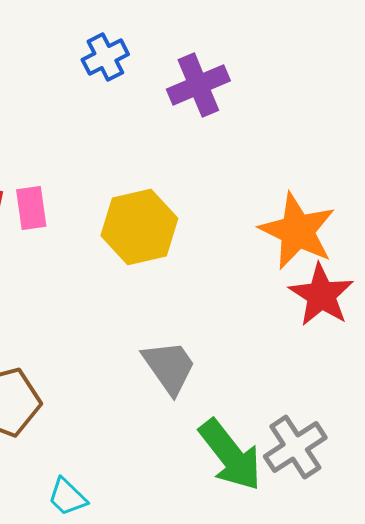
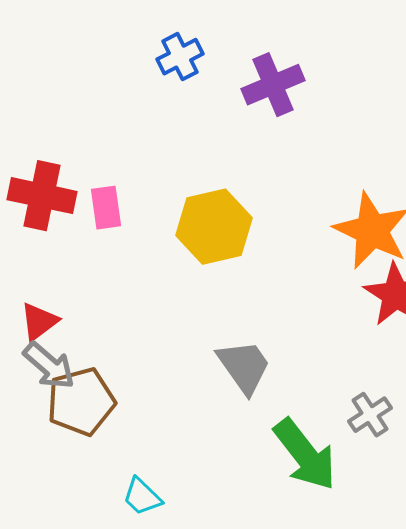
gray cross: (295, 447) -> (370, 415), moved, size x0.7

